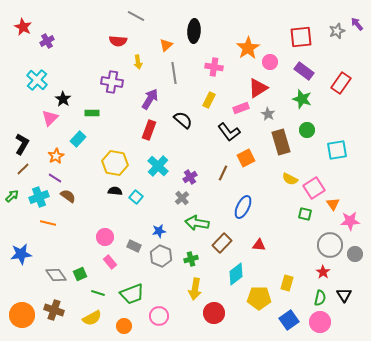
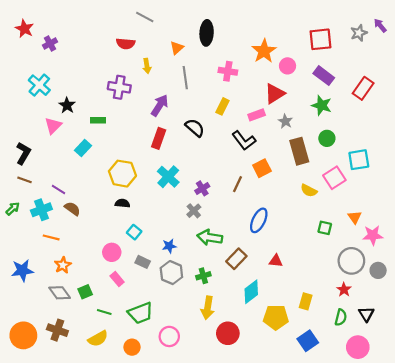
orange star: (56, 156) -> (63, 265), moved
brown line: (23, 169) -> (24, 180), turned 64
pink square: (314, 188) -> (334, 178), moved
cyan square: (136, 197) -> (134, 232), moved
pink circle: (320, 322) -> (358, 347), moved

